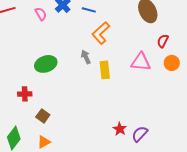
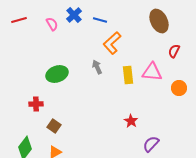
orange circle: (172, 63) -> (179, 88), moved
yellow rectangle: (105, 70) -> (128, 75), moved
red star: (120, 129) -> (131, 121), moved

